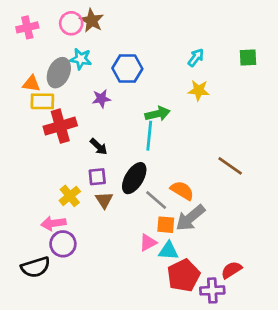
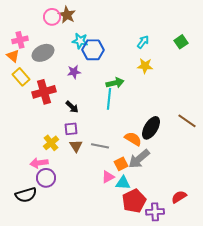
pink cross: (27, 27) -> (20, 40), moved
green square: (248, 58) -> (181, 42), turned -32
cyan star: (81, 59) -> (80, 41), moved
gray ellipse: (59, 73) -> (43, 53), turned 40
orange triangle: (31, 84) -> (13, 56), moved, turned 32
yellow rectangle: (42, 101) -> (21, 77), moved, turned 48
brown line: (230, 166) -> (187, 121), moved
black ellipse: (134, 178) -> (151, 128), moved
gray line: (156, 200) -> (100, 146), moved, turned -30
orange square: (166, 225) -> (121, 164), turned -32
red semicircle: (231, 270) -> (179, 197), moved

